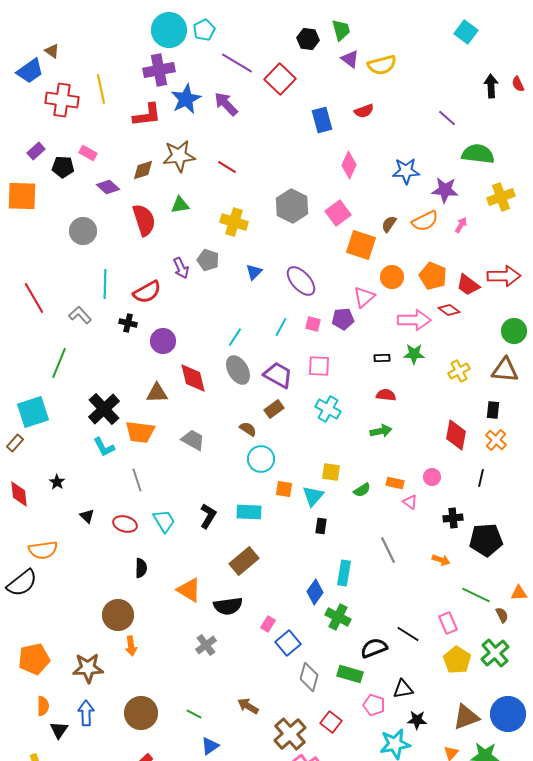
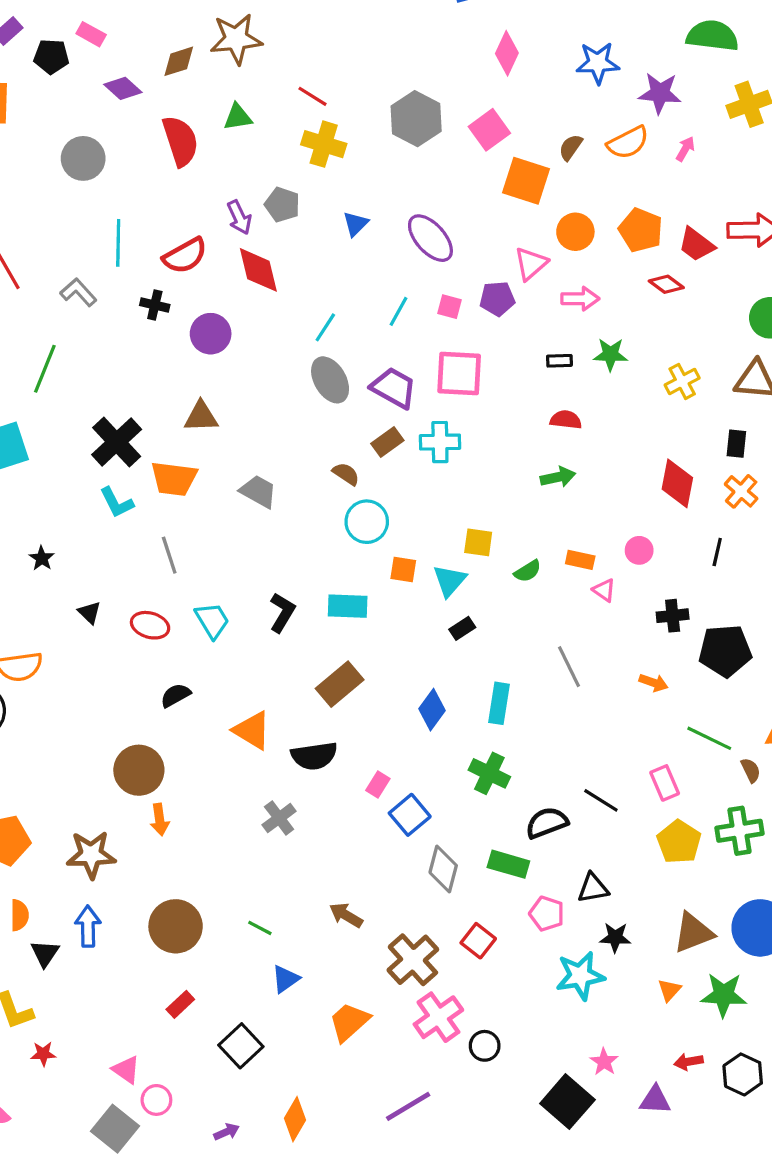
red line: (227, 167) -> (313, 96), moved
pink arrow: (414, 320) -> (580, 299), moved, size x0.7
pink square: (319, 366) -> (459, 374), size x1.4
red diamond: (193, 378) -> (258, 270), moved
cyan cross: (328, 409) -> (440, 442), moved, turned -30
black rectangle: (321, 526) -> (462, 628), turned 49
black semicircle: (141, 568) -> (176, 695), turned -120
blue diamond: (315, 592) -> (432, 710), moved
green cross: (495, 653) -> (739, 831), turned 32

